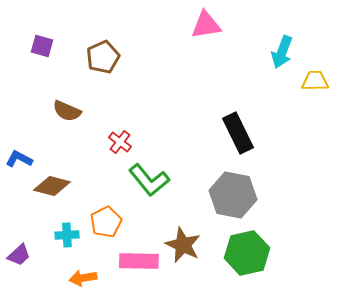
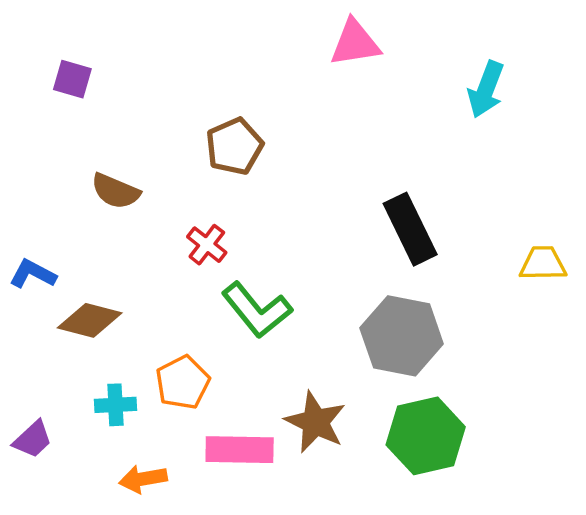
brown pentagon: (103, 57) -> (234, 146), moved
yellow trapezoid: (315, 81) -> (543, 264), moved

